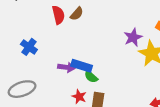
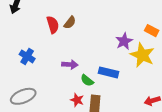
blue rectangle: (82, 66) -> (108, 72), moved
purple arrow: (66, 67) -> (70, 65), moved

